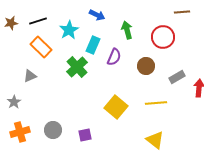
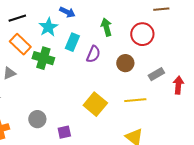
blue arrow: (97, 15) -> (67, 12), moved
green cross: (77, 67) -> (43, 58), moved, turned -30
gray circle: (53, 130) -> (37, 119), moved

